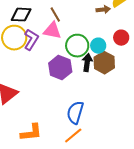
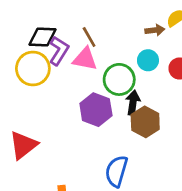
purple L-shape: (31, 40) -> (59, 51), moved
cyan circle: (98, 46) -> (148, 60), moved
brown hexagon: (104, 63) -> (145, 122), moved

